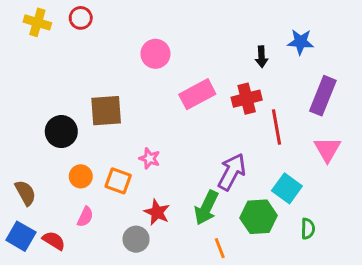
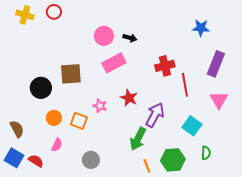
black arrow: (262, 57) -> (130, 38), moved, turned -72
pink rectangle: (197, 94) -> (114, 63), moved
red star: (157, 212) -> (129, 98), moved
green hexagon: (259, 217) -> (173, 160), moved

